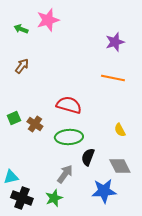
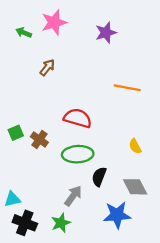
purple star: (115, 42) -> (106, 33), moved
brown arrow: (22, 66) -> (47, 67), moved

